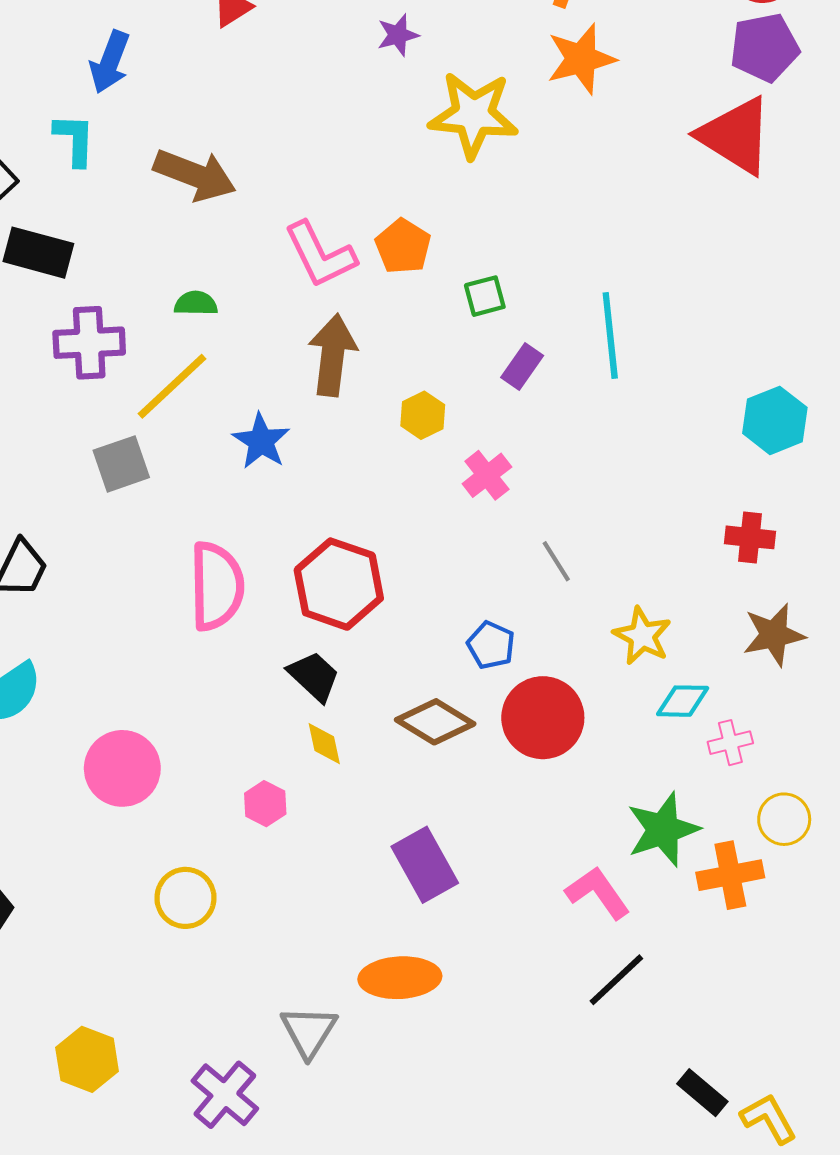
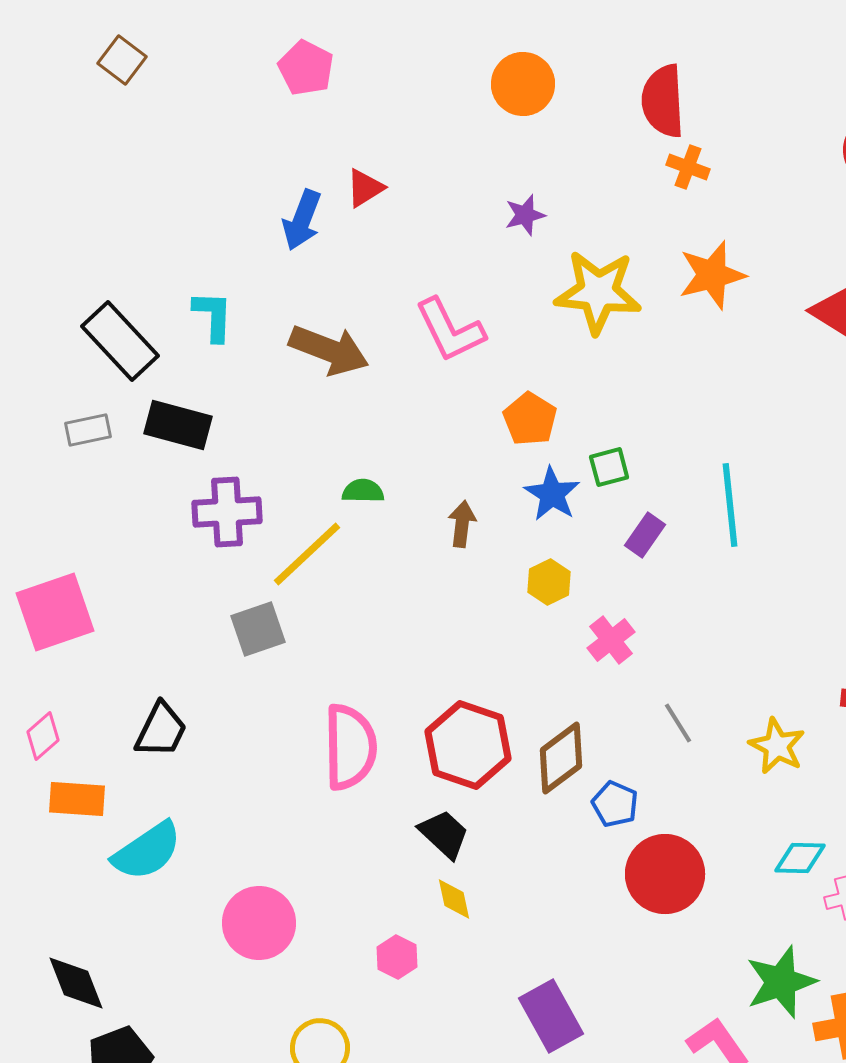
orange star: (581, 59) -> (712, 275), moved
blue arrow: (110, 62) -> (302, 220), moved
pink L-shape: (320, 255) -> (450, 330), moved
green semicircle: (196, 303) -> (363, 491), moved
brown arrow: (333, 355) -> (462, 524), size x0.6
blue star: (261, 441) -> (552, 494), moved
yellow star: (642, 636) -> (777, 746), moved
brown diamond: (435, 722) -> (561, 758), moved, turned -68

